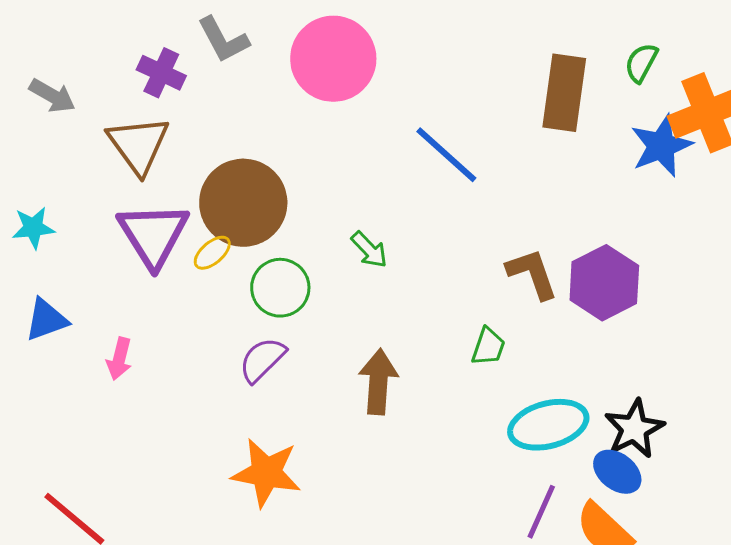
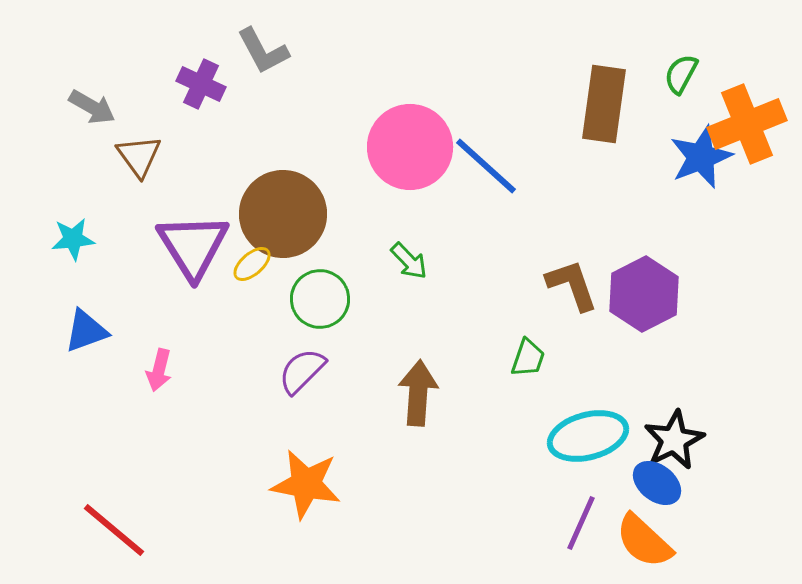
pink circle: (333, 59) -> (410, 147), moved
brown triangle: (138, 145) -> (139, 156), moved, size x0.7

